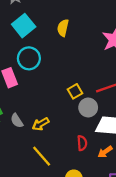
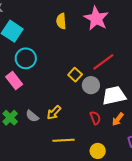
yellow semicircle: (63, 28) -> (61, 21), moved
yellow line: (42, 156) -> (63, 140), turned -35

